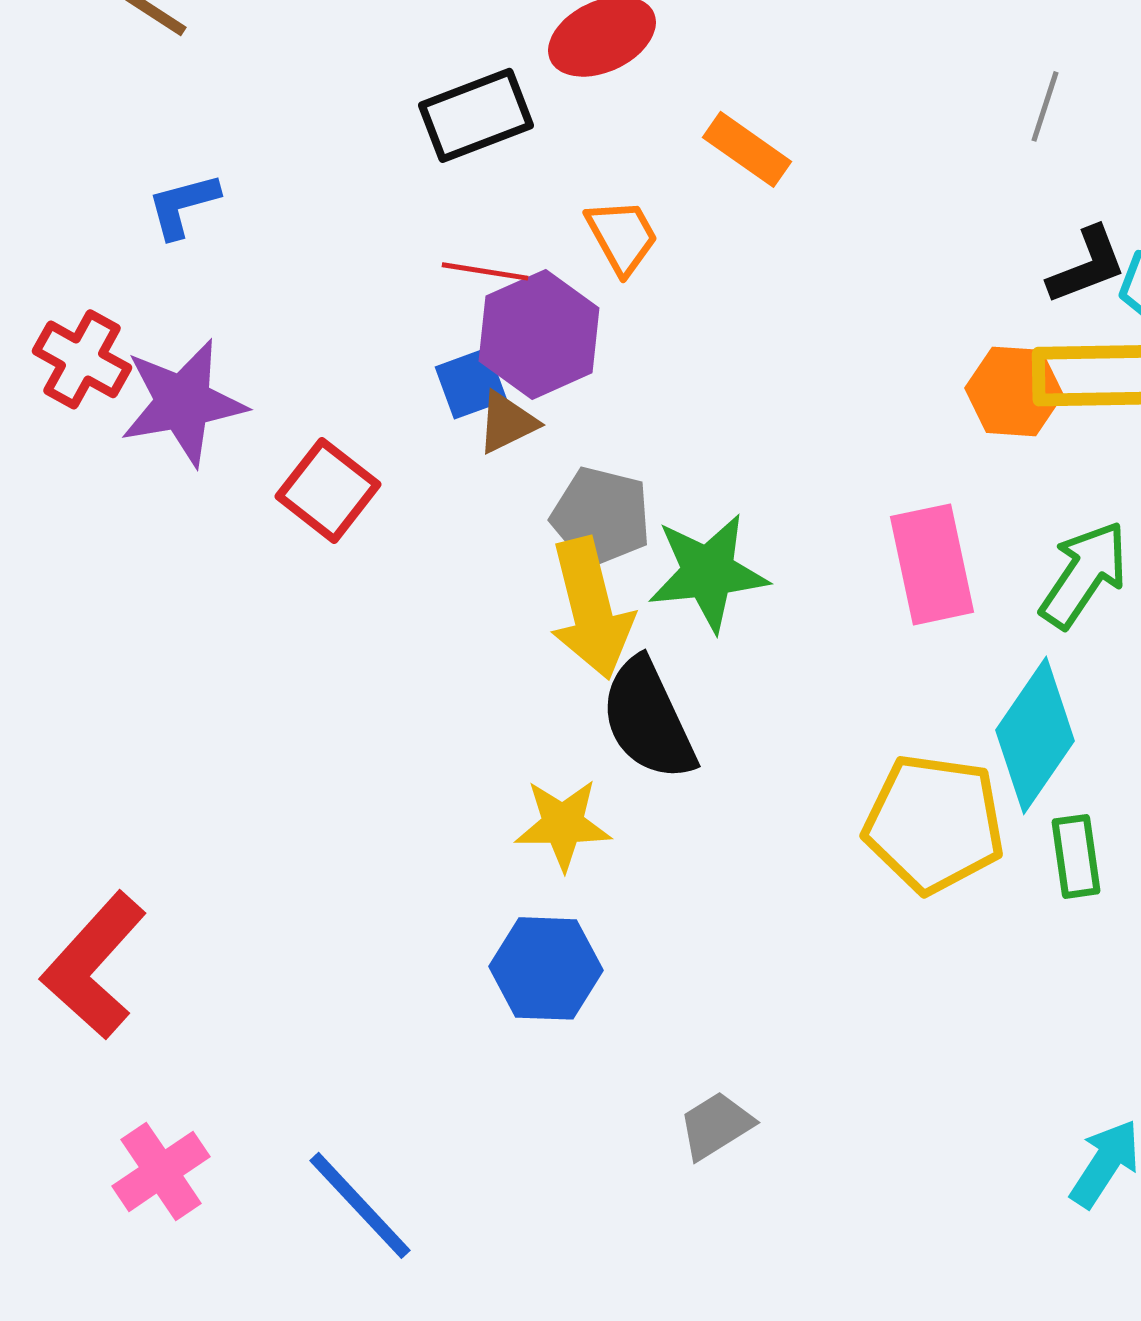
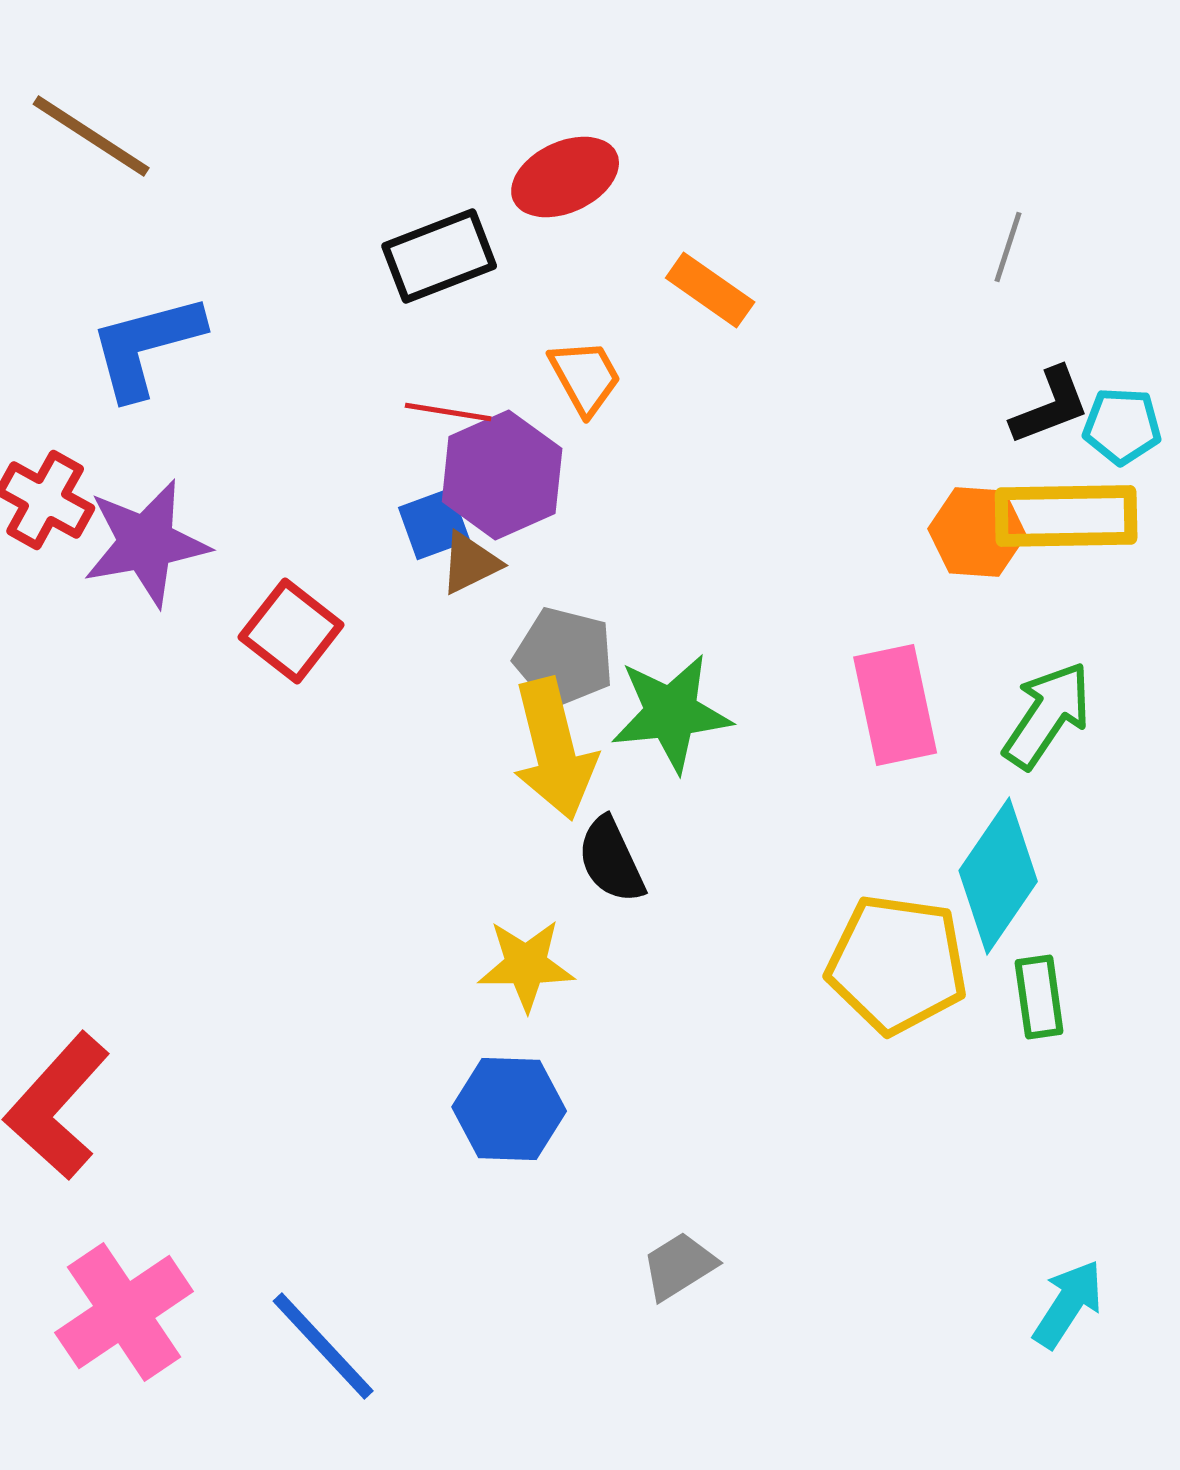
blue L-shape: (183, 205) -> (146, 346), size x1.6
black semicircle: (648, 719) -> (611, 860), size x0.7
pink cross: (161, 1171) -> (124, 1312), size x1.4

